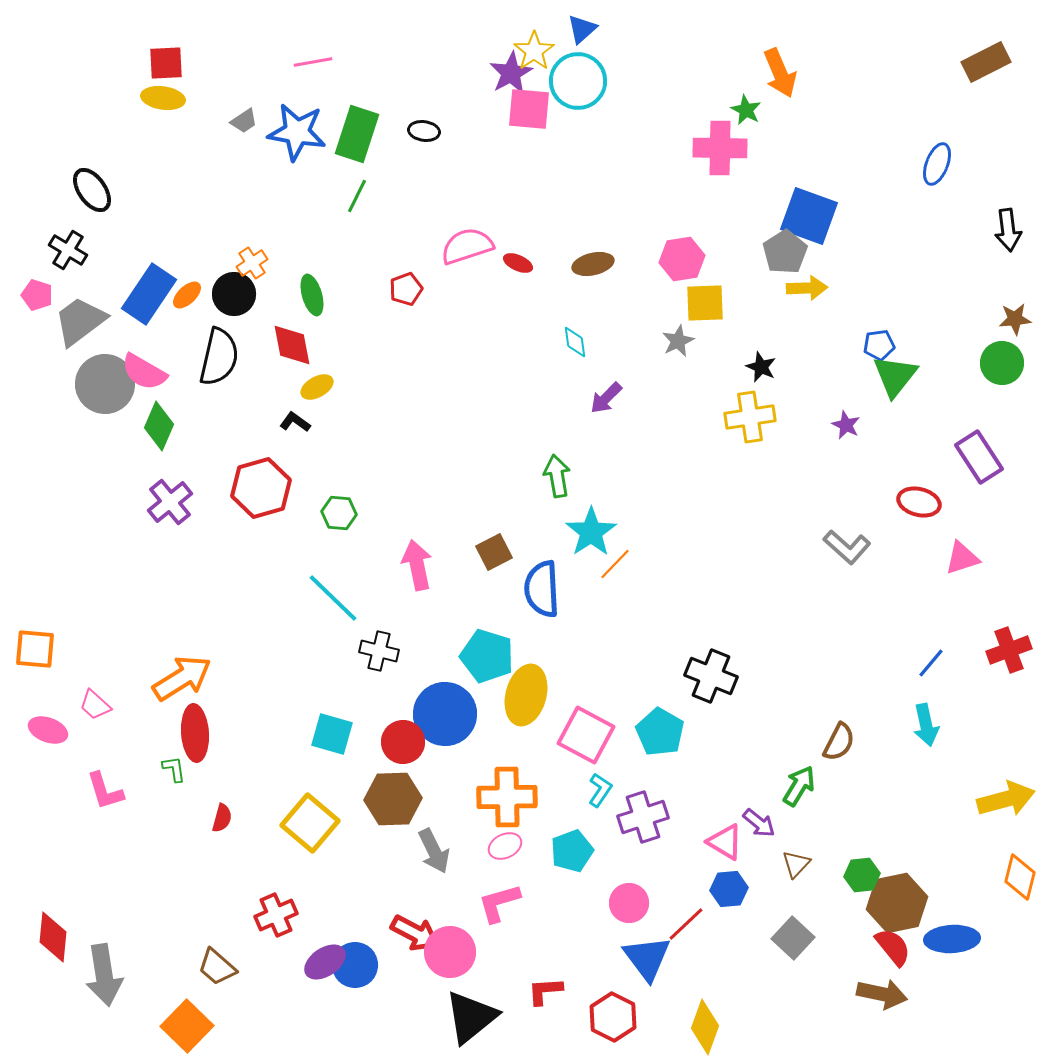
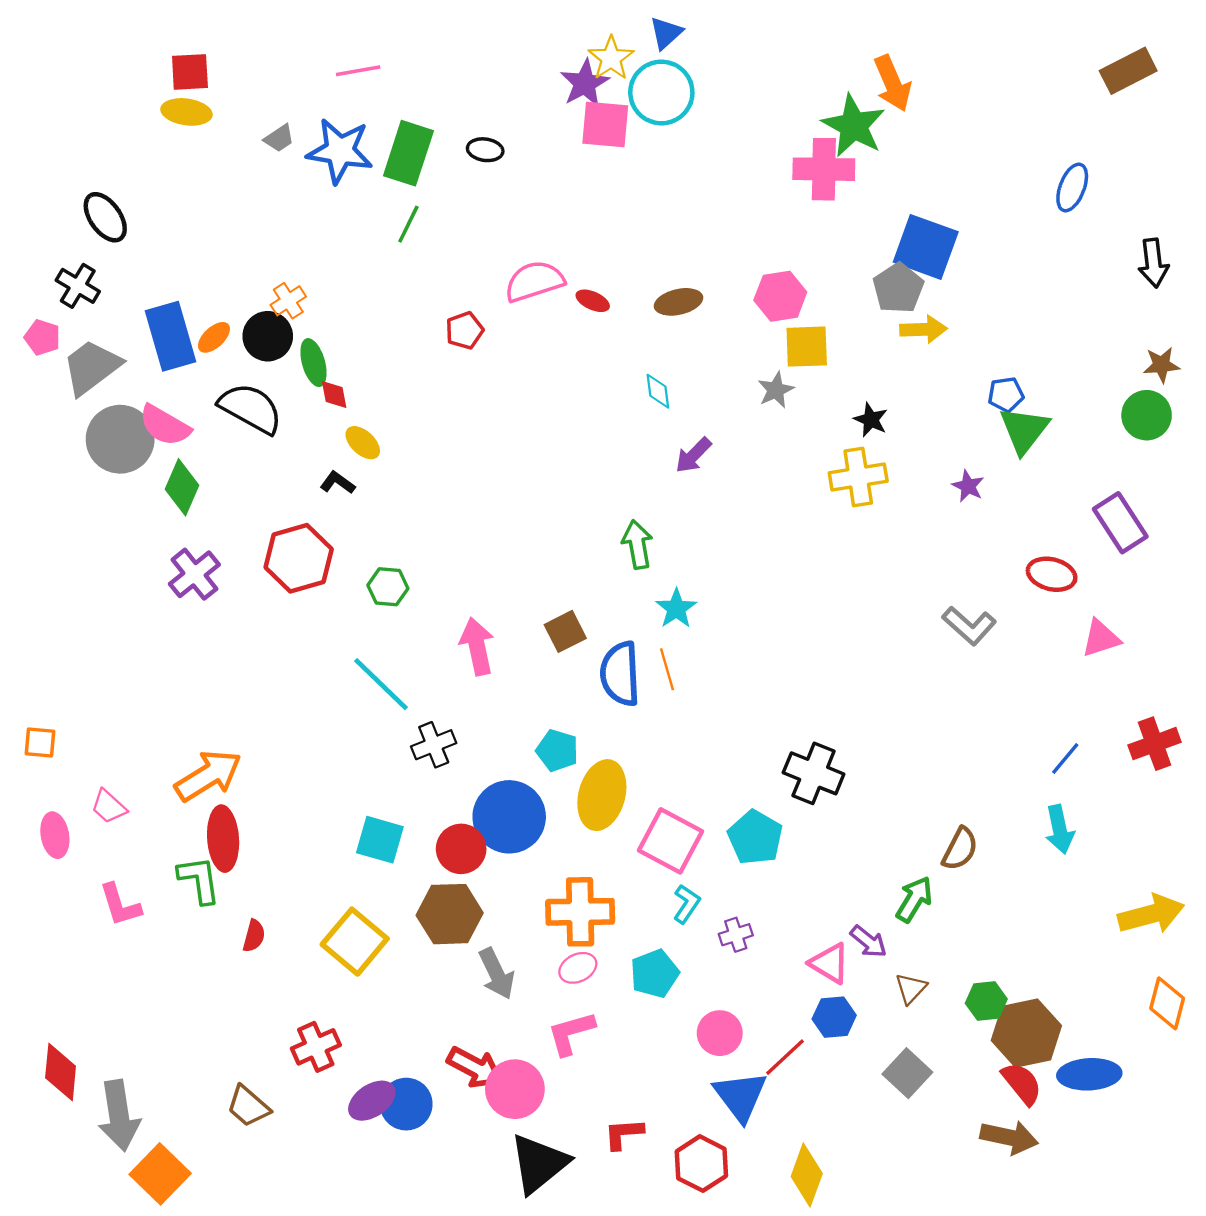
green star: (746, 110) -> (854, 126), size x1.8
blue rectangle: (149, 294) -> (170, 336), turned -50
green ellipse: (312, 295) -> (313, 363), moved
red diamond: (292, 345) -> (334, 395), size x0.6
black semicircle: (219, 357) -> (251, 408), turned -74
yellow ellipse: (317, 387) -> (363, 443), turned 72
cyan star: (591, 532) -> (676, 609), size x0.7
orange line: (615, 564) -> (667, 669), moved, turned -60
orange square: (35, 649) -> (40, 742), size x0.7
black cross: (379, 651) -> (434, 745), turned -36
cyan pentagon: (487, 656) -> (557, 750), size x0.7
pink ellipse: (48, 730) -> (55, 835), turned 60
green L-shape: (174, 769) -> (199, 880), size x1.6
purple cross: (643, 817) -> (736, 935), size x0.6
orange square: (187, 1026) -> (160, 1174), moved

